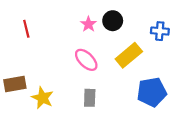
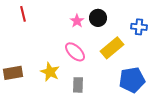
red line: (26, 29) -> (23, 14), moved
yellow star: (42, 98) -> (50, 72), moved

